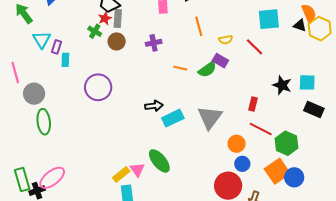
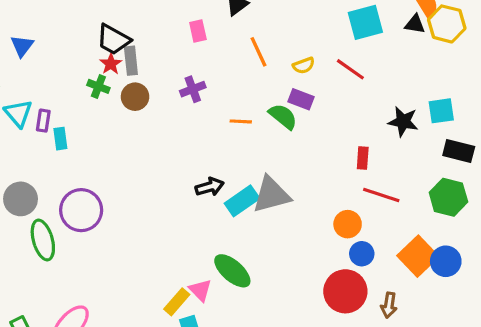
green semicircle: (207, 69) -> (283, 116), turned -96
purple circle: (98, 87) -> (81, 210), moved
gray triangle: (210, 117) -> (271, 195), moved, turned 48
green hexagon: (287, 143) -> (448, 197), moved

